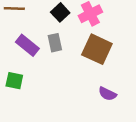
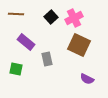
gray rectangle: (55, 43) -> (47, 59), moved

